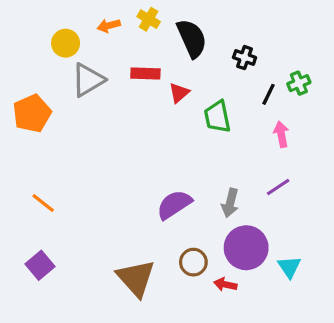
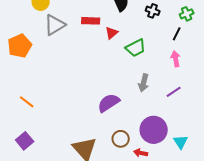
green cross: (299, 83) -> (187, 14), moved
black line: (269, 94) -> (177, 34), moved
green trapezoid: (217, 117) -> (136, 48), turned -105
gray arrow: (230, 203) -> (144, 83), moved

